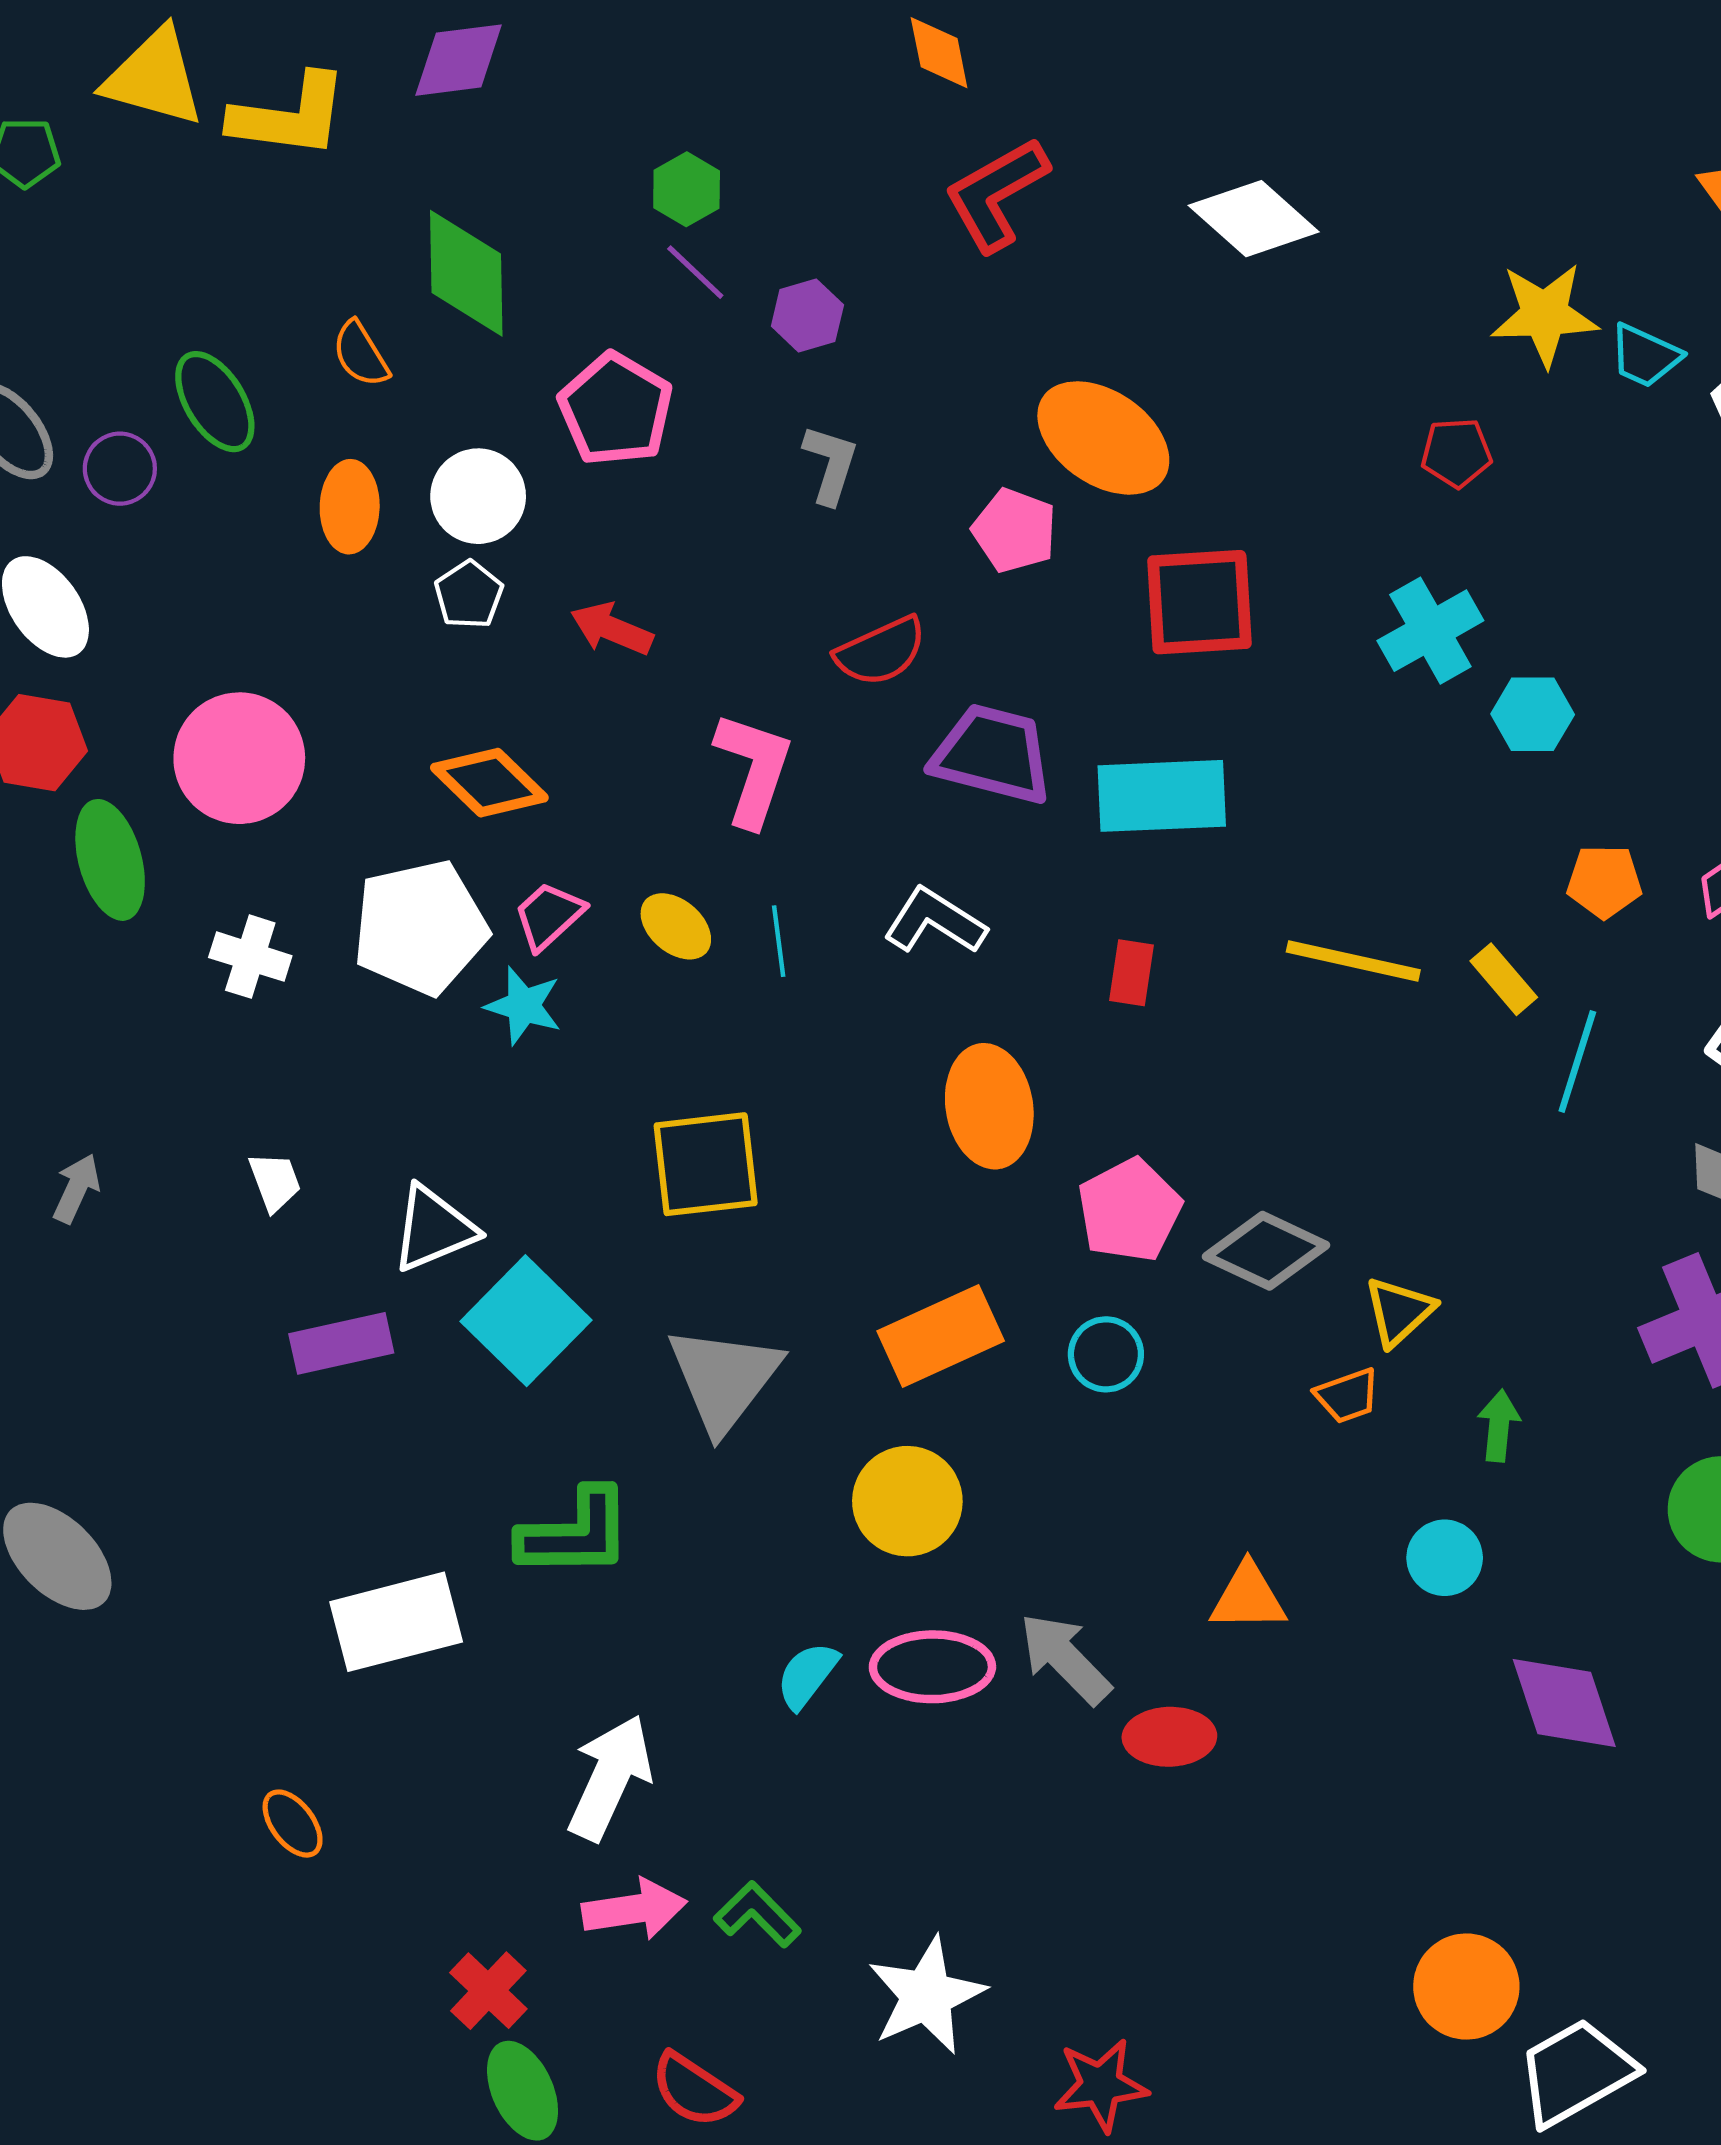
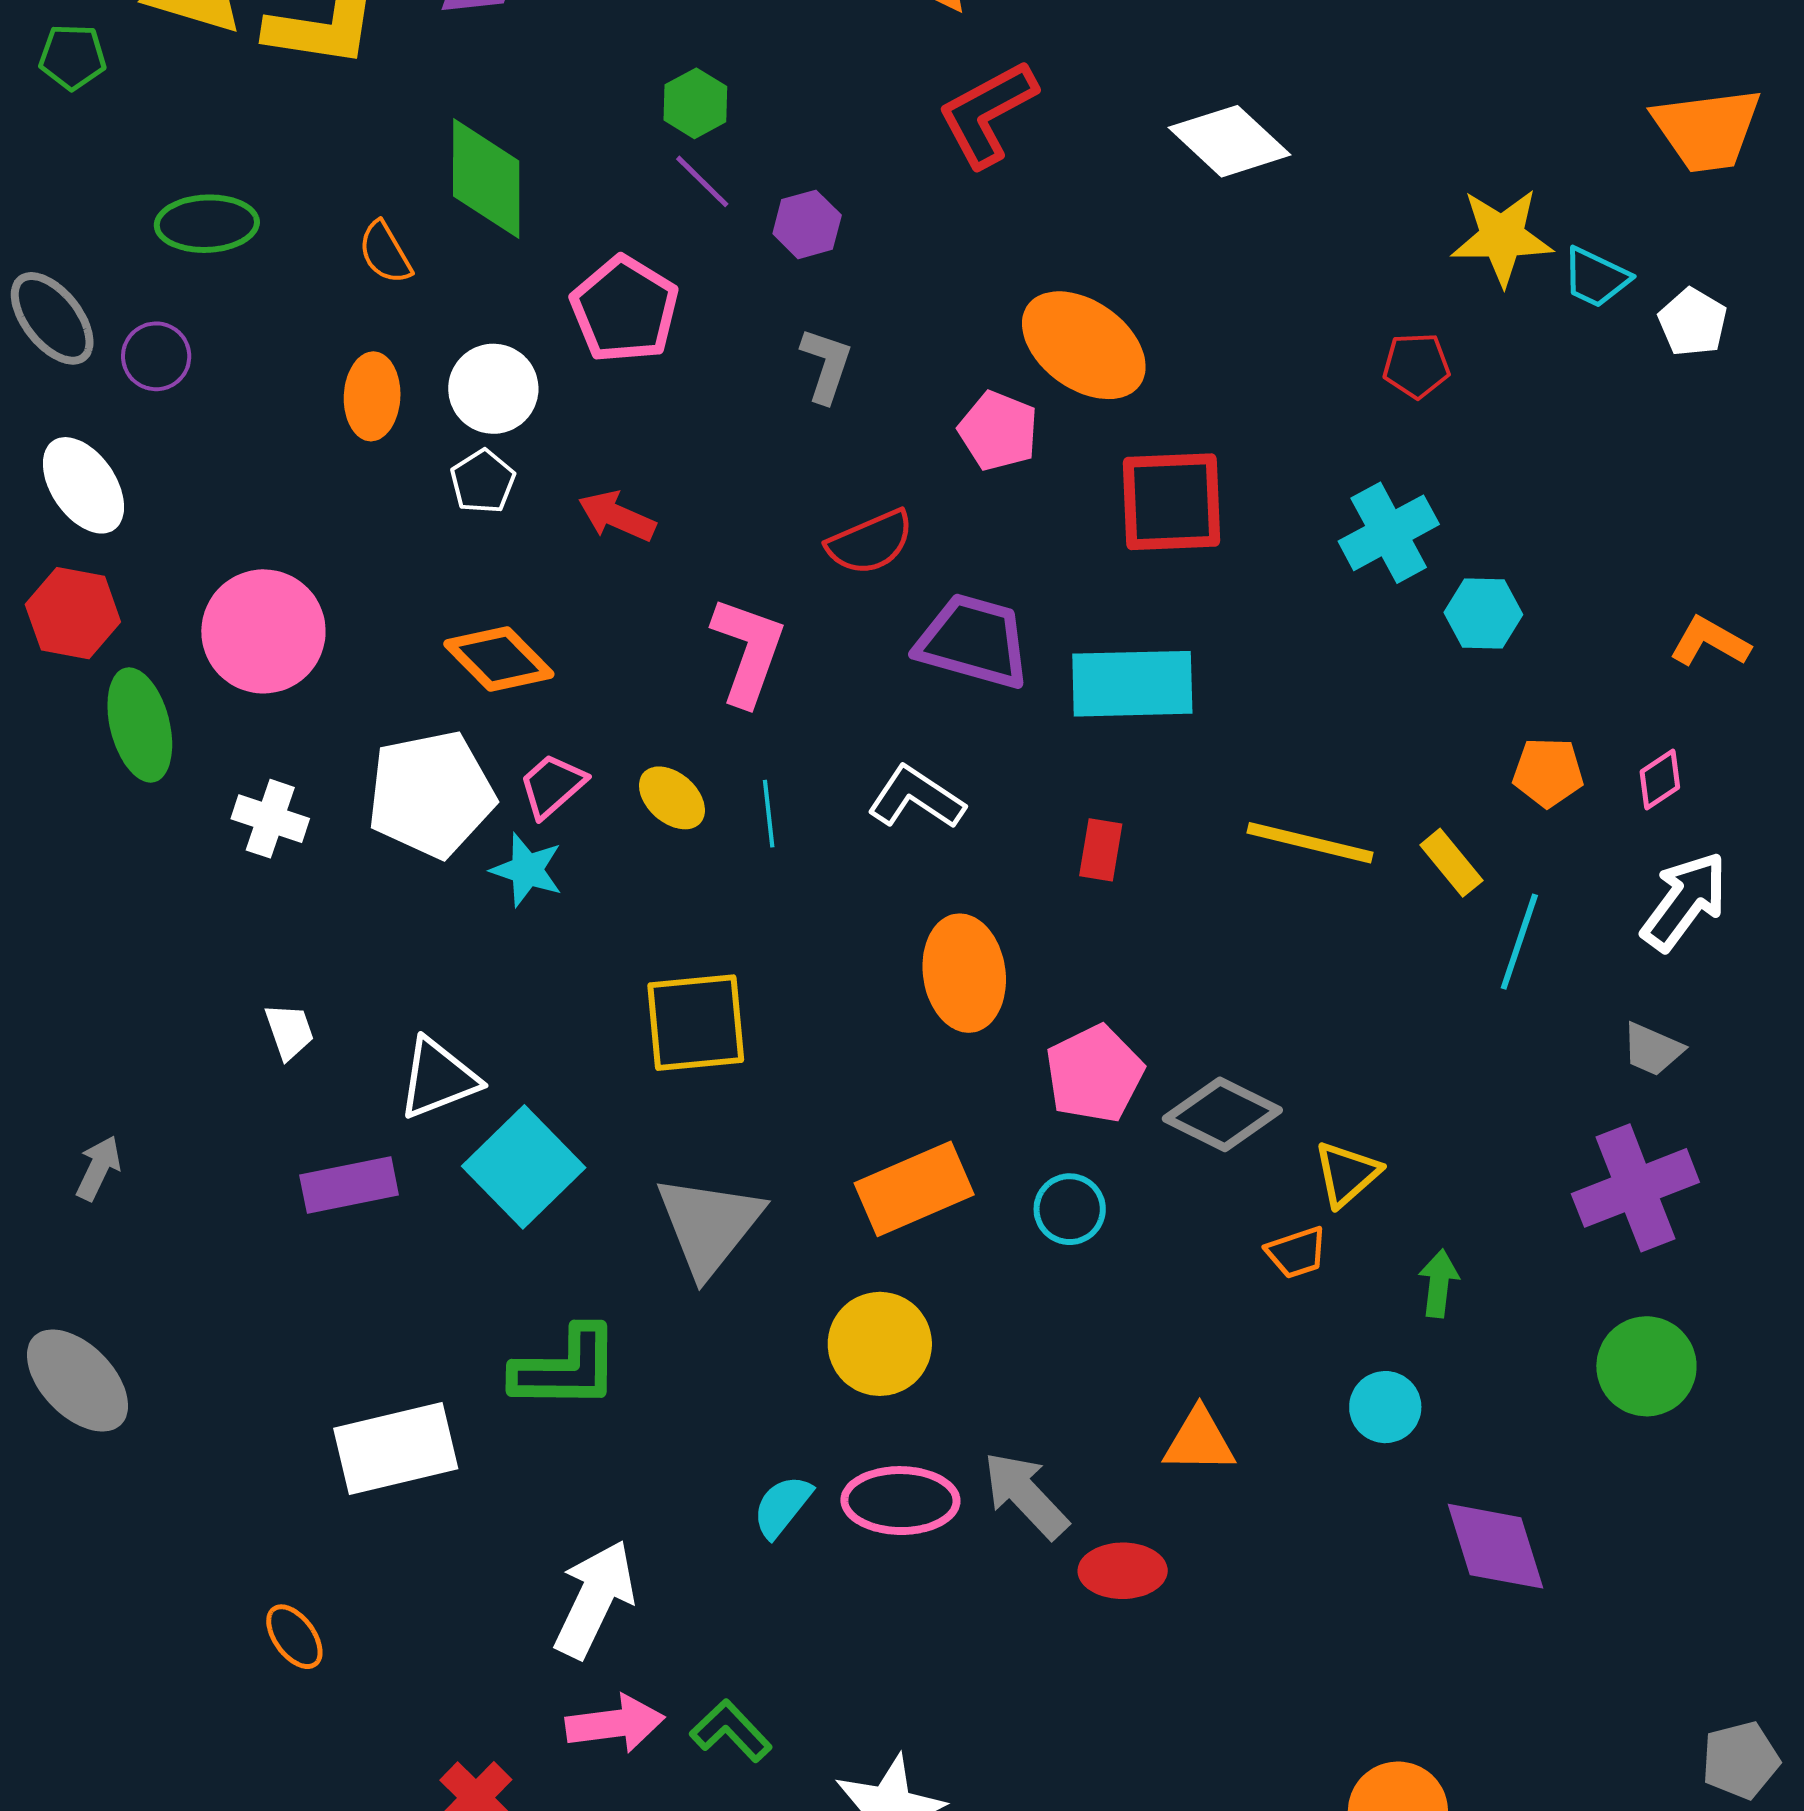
green ellipse: (215, 402) -> (207, 224), moved, turned -62
gray arrow: (76, 1188) -> (98, 1168), moved

